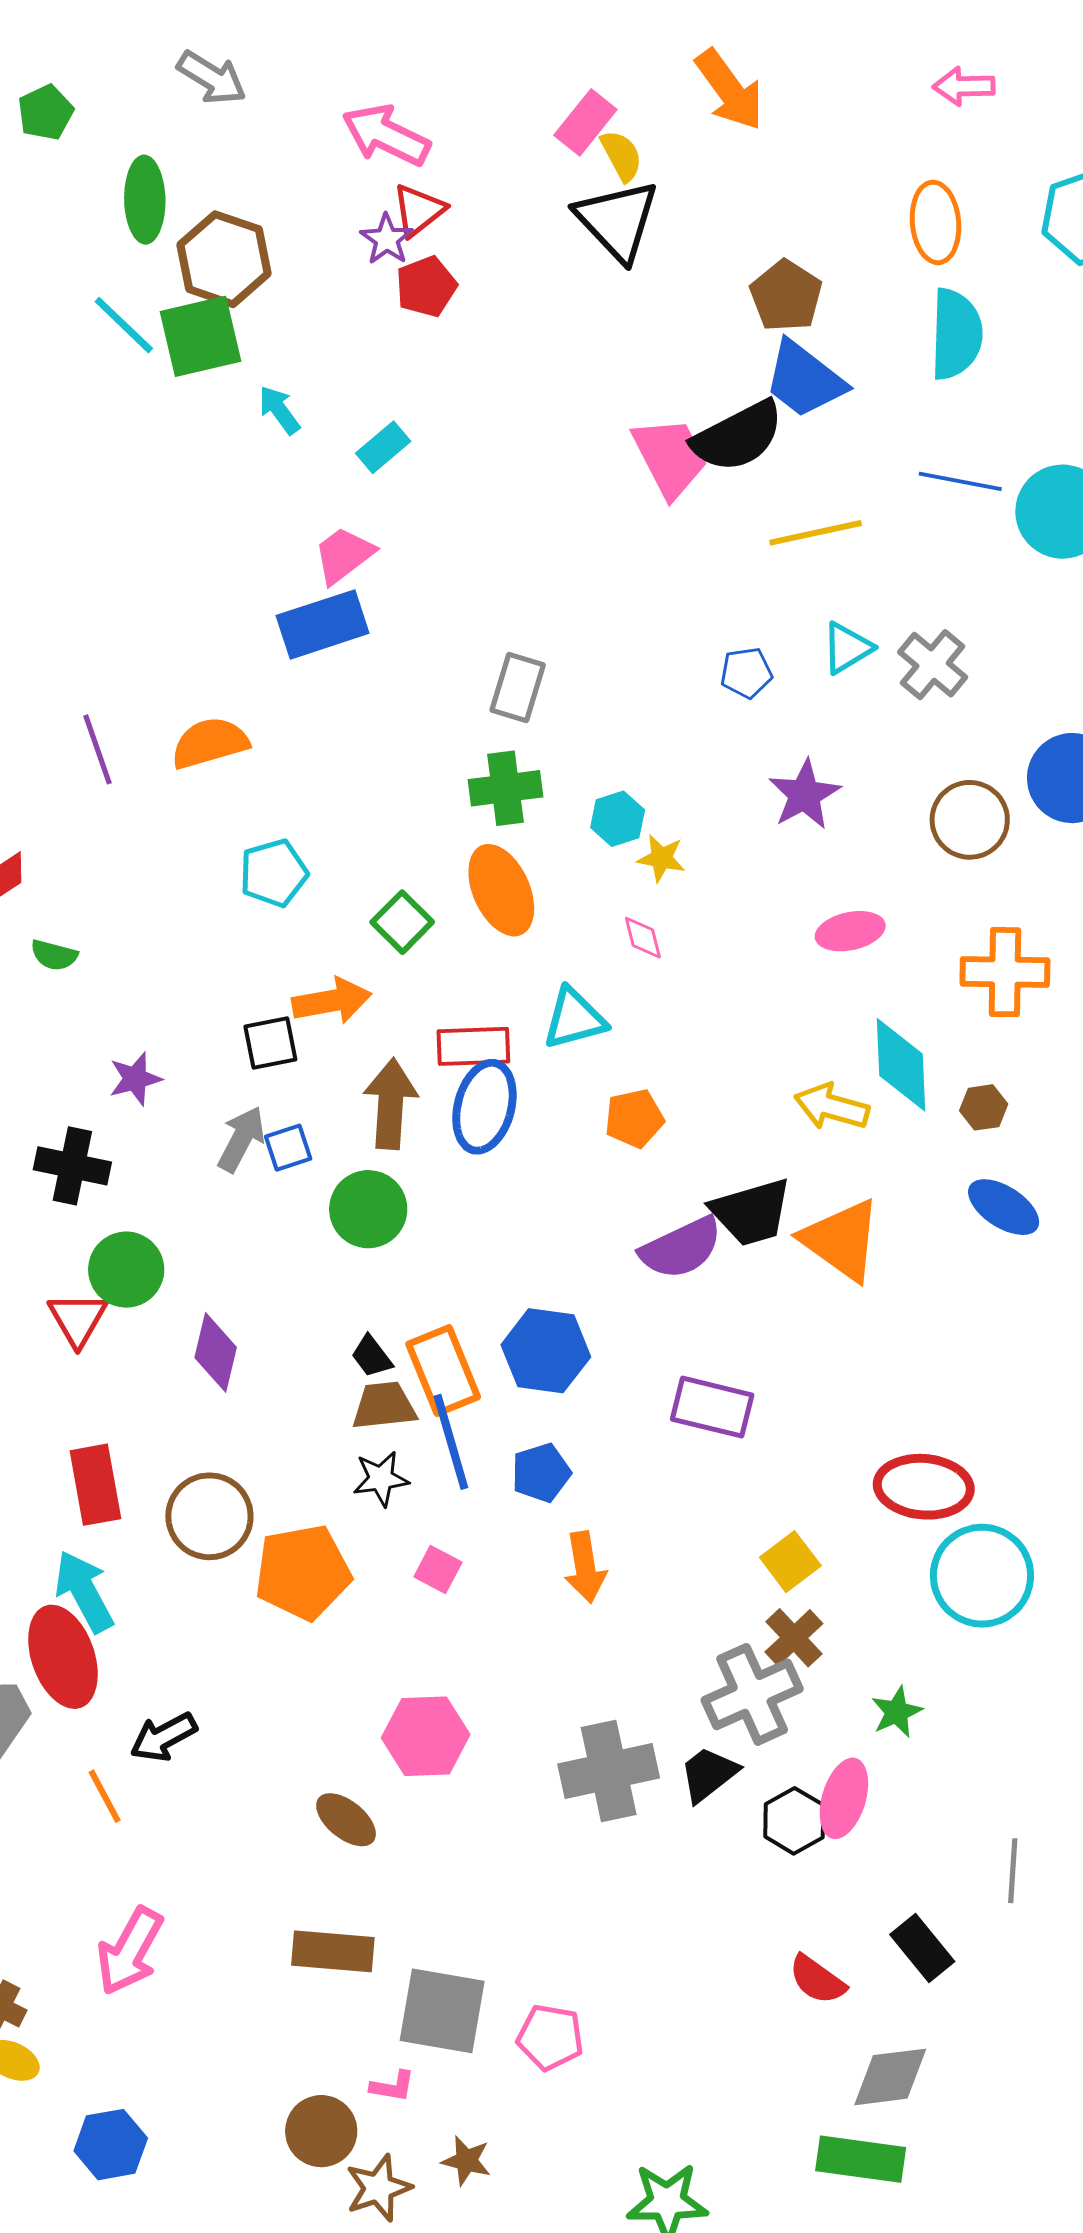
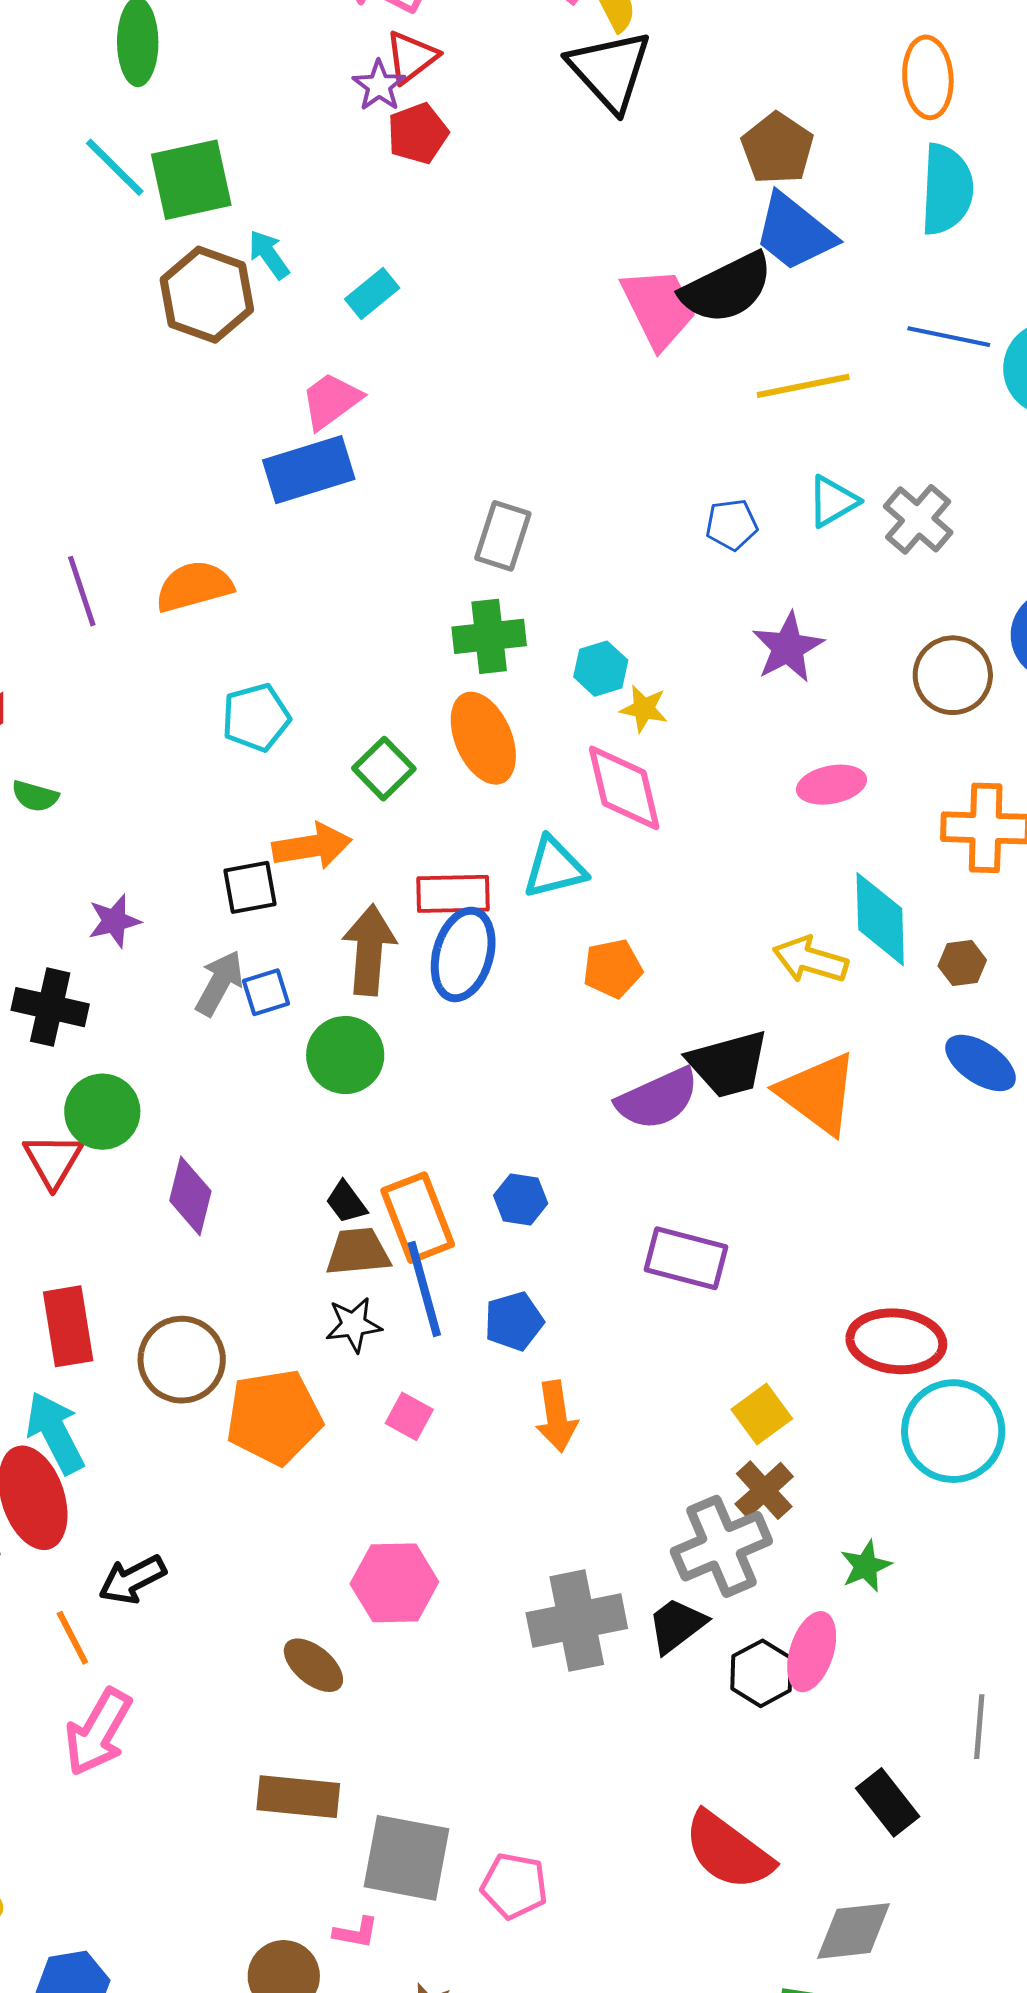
brown hexagon: (224, 259) -> (207, 295), moved
pink diamond: (643, 938) -> (624, 788), size x2.0
blue hexagon: (546, 1351) -> (521, 1199), size x0.6
pink arrow: (130, 1951) -> (98, 1732), moved
red semicircle: (817, 1980) -> (728, 1851), moved, size x1.6

